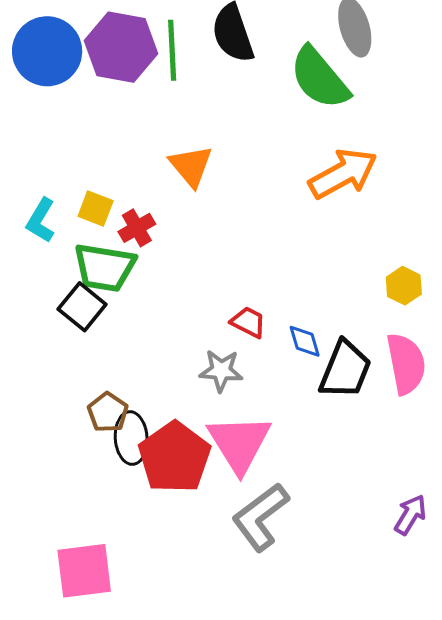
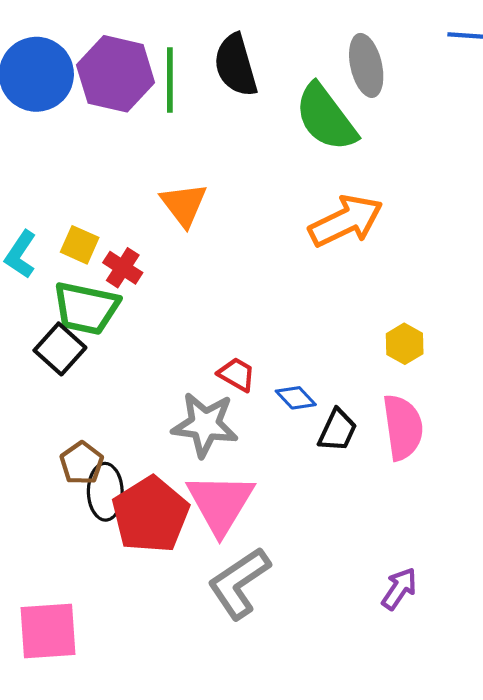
red cross: (137, 228) -> (123, 268), turned -30
blue diamond: (305, 341) -> (296, 398), turned -30
black trapezoid: (345, 370) -> (337, 430), size x0.7
gray star: (221, 371) -> (205, 425), size x1.4

